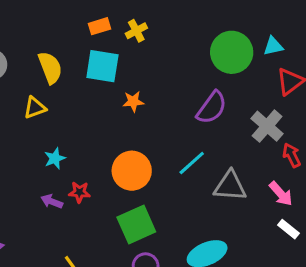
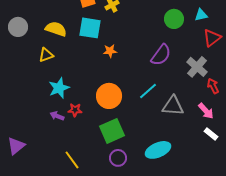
green circle: (232, 52) -> (174, 19), size x0.7
yellow semicircle: (50, 68) -> (56, 29), turned -50
cyan star: (55, 158) -> (59, 88), size x1.5

